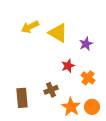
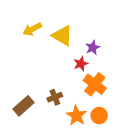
red star: (68, 66) -> (81, 64), moved
orange cross: (88, 78) -> (95, 84), size x1.5
brown rectangle: (22, 98) -> (24, 106), turned 54

